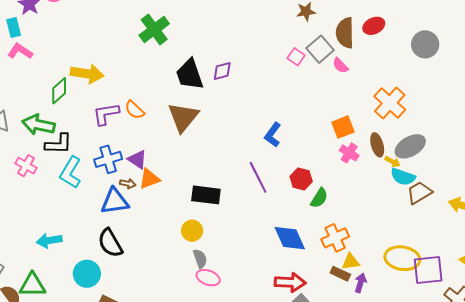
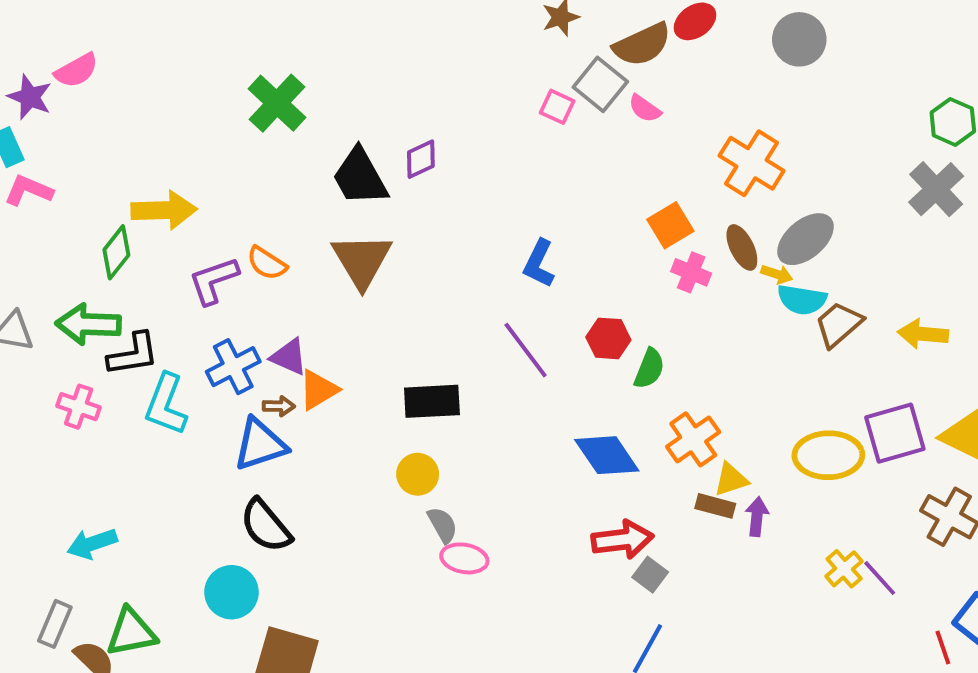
brown semicircle: (345, 33) -> (642, 45), turned -104
cyan arrow: (49, 241) -> (92, 544), moved
purple square: (428, 270) -> (895, 433), moved

